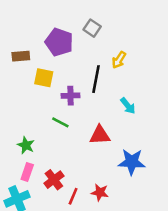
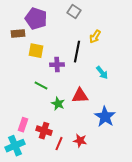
purple pentagon: (59, 42) -> (36, 19), moved
green line: (60, 122) -> (41, 86), moved
green star: (26, 145) -> (58, 104), moved
blue star: (132, 162) -> (105, 117), turned 30
red cross: (54, 180) -> (44, 131), turned -35

